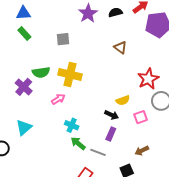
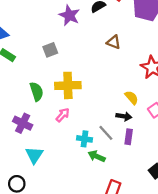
green semicircle: (41, 72) -> (36, 92), turned -84
purple cross: (24, 87) -> (23, 123), moved
yellow semicircle: (123, 100) -> (132, 98), turned -96
gray line: (98, 152) -> (106, 133), moved, turned 42

